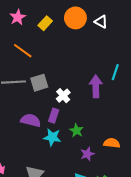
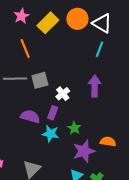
white triangle: (101, 22) -> (102, 23), size x1.5
yellow rectangle: (45, 23) -> (48, 23), size x1.5
orange line: (23, 51) -> (25, 49), turned 30
cyan line: (115, 72) -> (99, 49), moved
purple star: (87, 154) -> (84, 151), size x1.6

